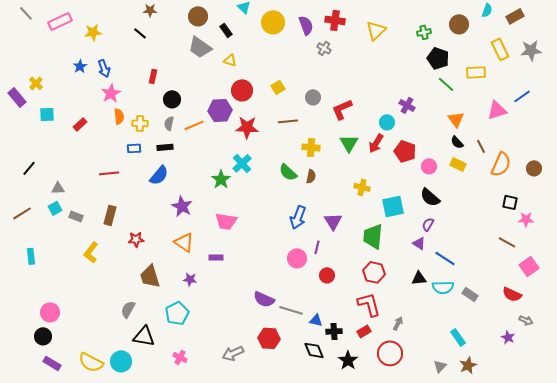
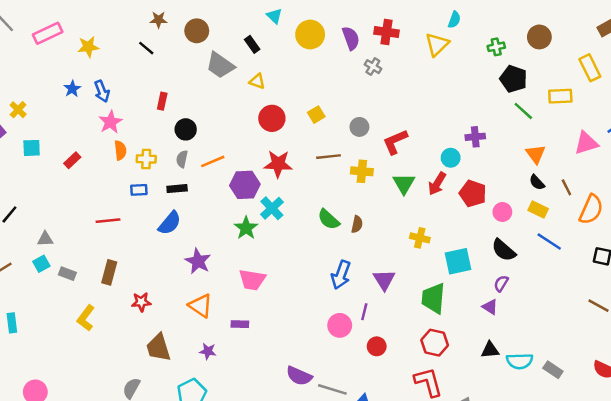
cyan semicircle: (487, 10) -> (454, 20), moved
brown circle: (198, 16) -> (197, 31), moved
purple cross: (407, 105) -> (475, 137), turned -35
purple hexagon: (220, 110) -> (245, 185), moved
yellow cross: (311, 147) -> (362, 171), moved
blue line: (445, 258) -> (549, 242), moved

